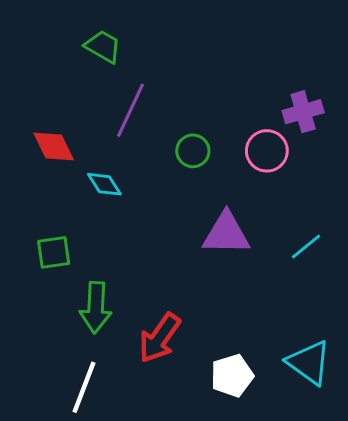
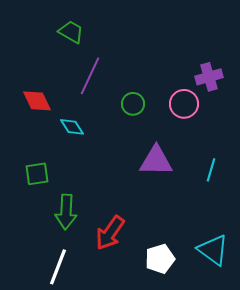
cyan line: (306, 247) -> (211, 170), turned -35

